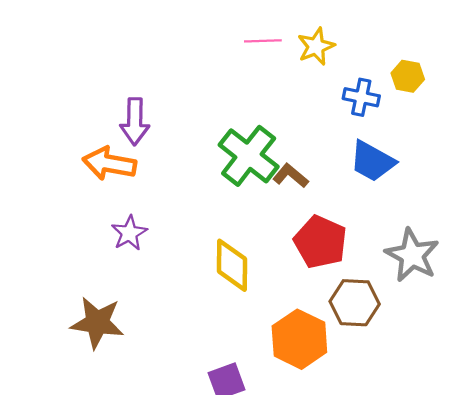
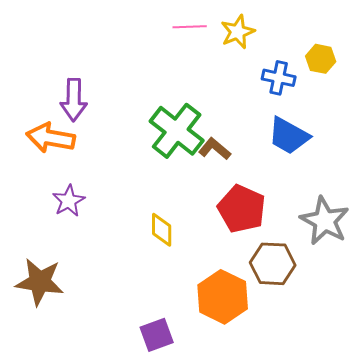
yellow diamond: (232, 265) -> (162, 230), size x0.7

